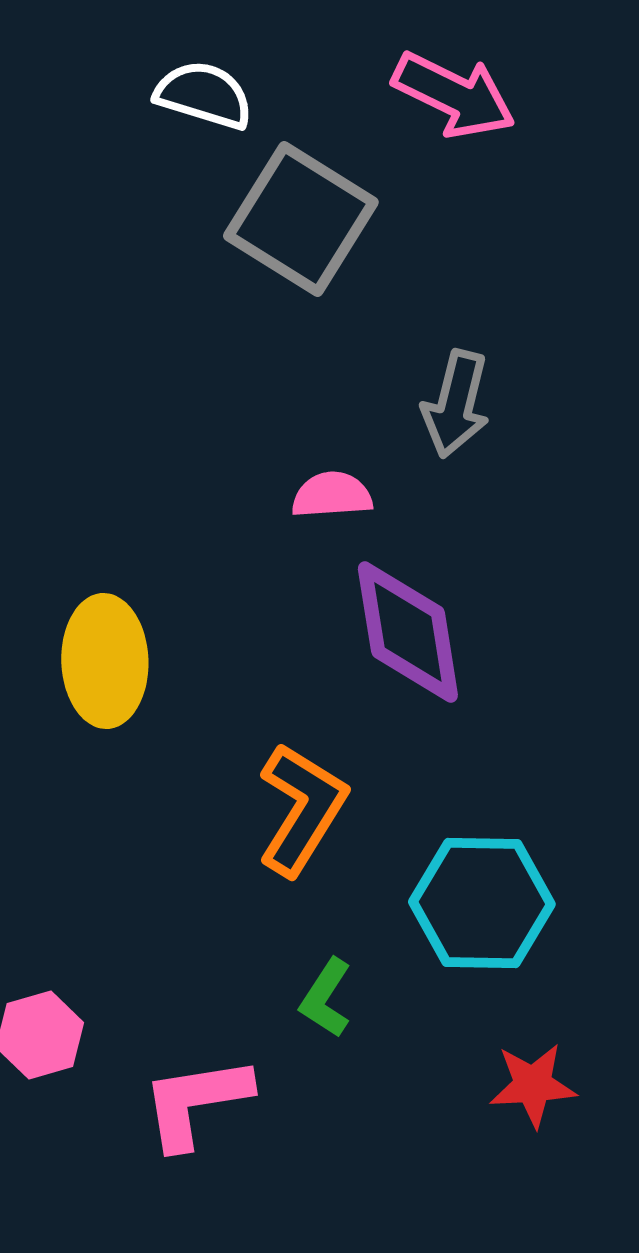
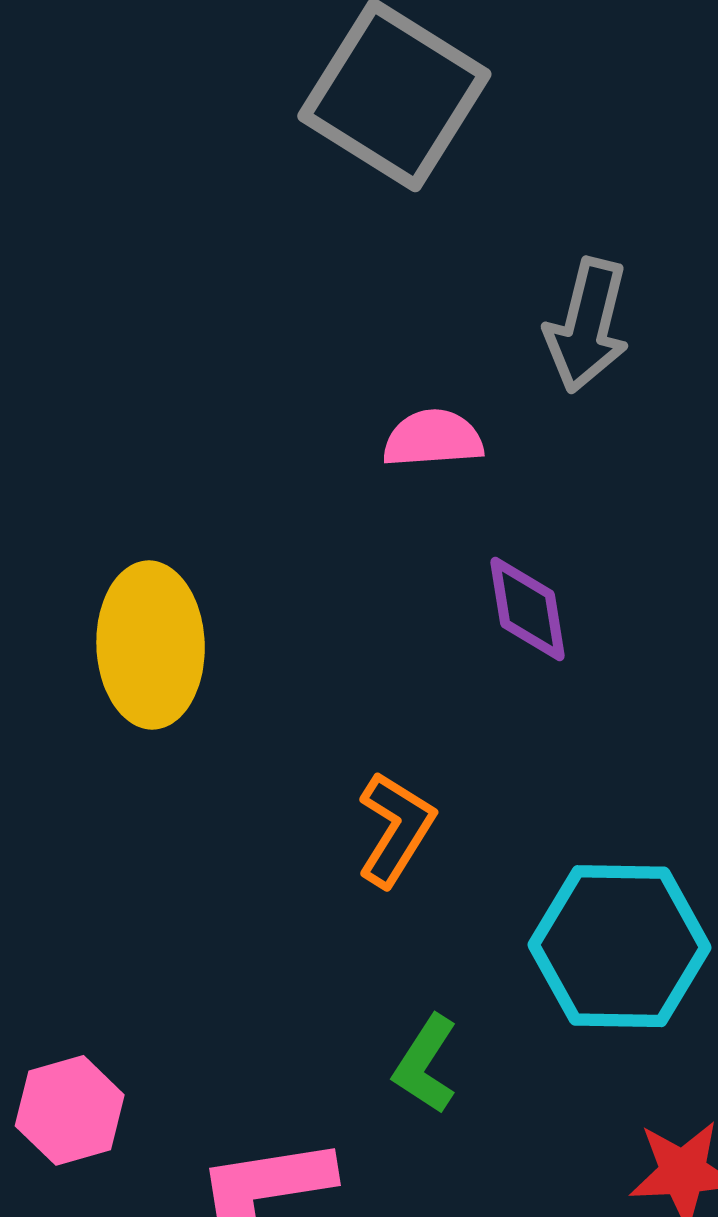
purple diamond: (408, 632) -> (528, 609), size x0.6
orange L-shape: (302, 809) -> (396, 829), size x0.7

